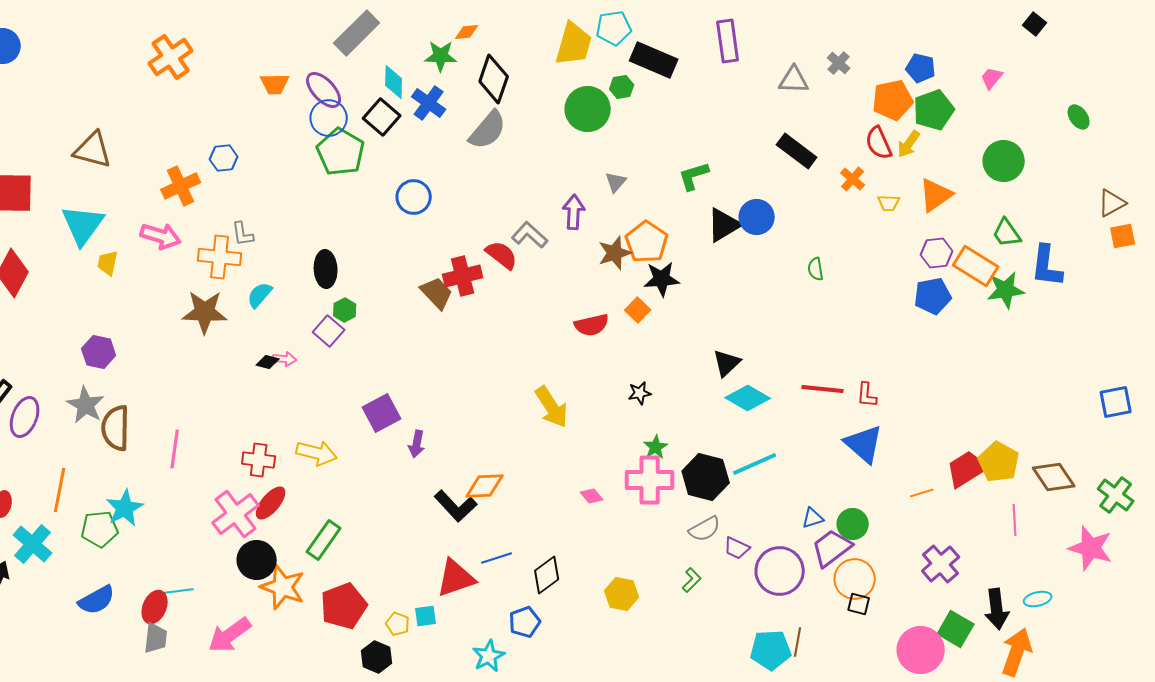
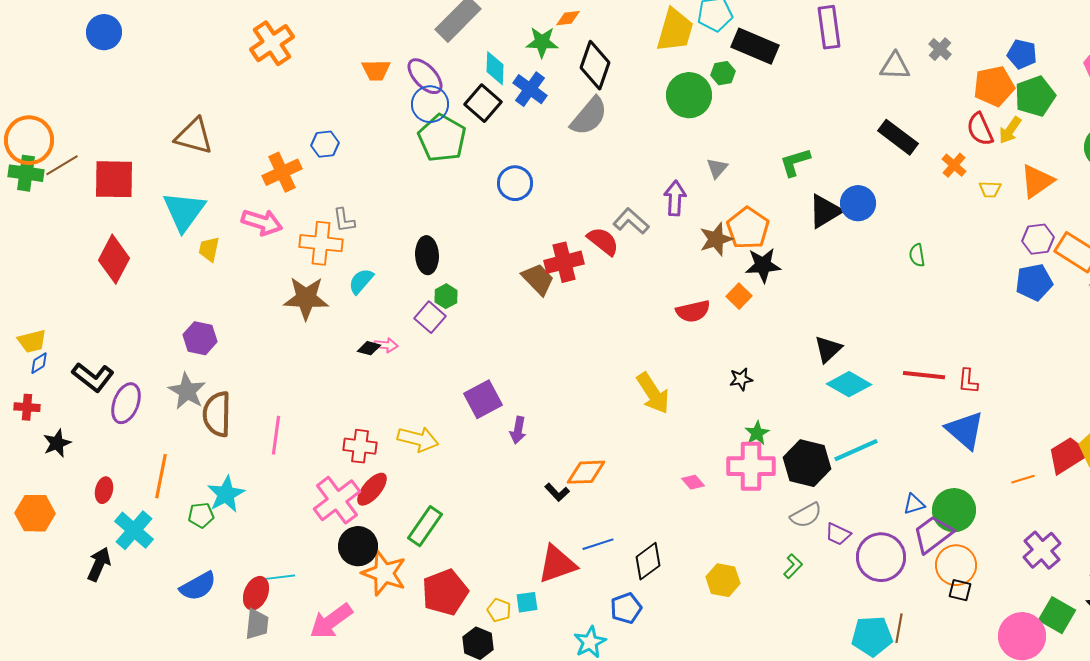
black L-shape: (456, 506) -> (557, 492), size x0.6
green circle: (853, 524) -> (954, 510), size x1.4
green pentagon: (100, 529) -> (201, 515), size x0.7

